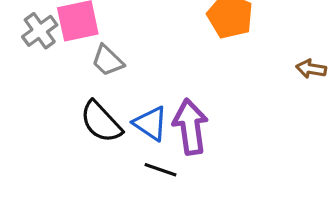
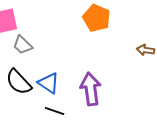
purple arrow: (190, 127) -> (91, 89), moved

